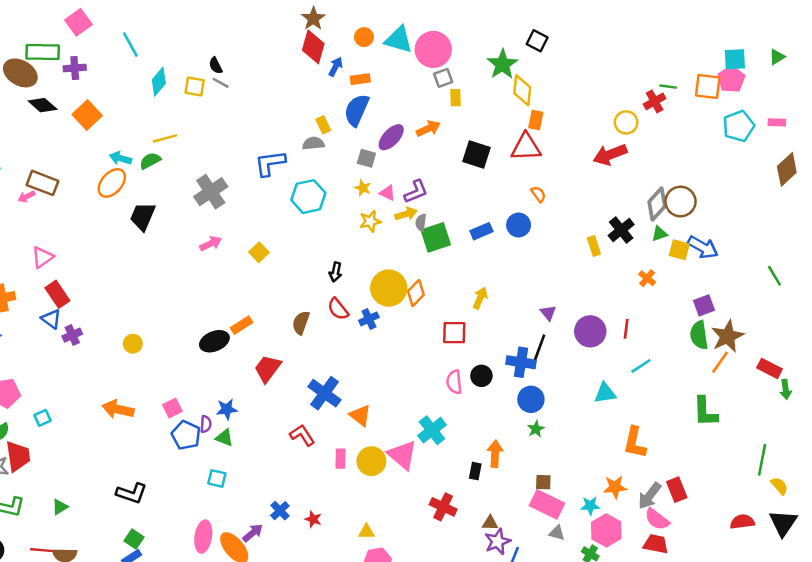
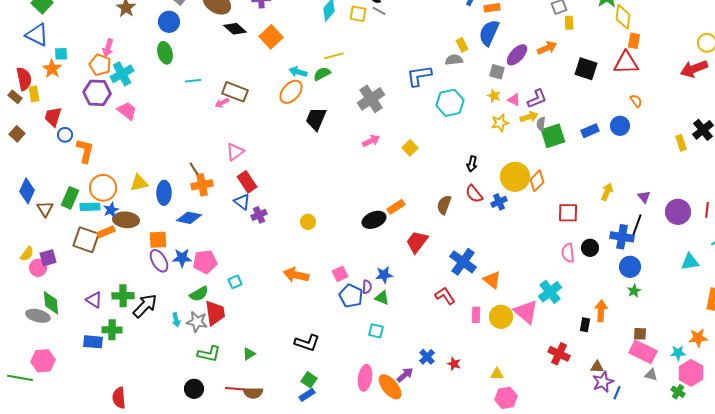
yellow arrow: (480, 298) -> (607, 192), moved

